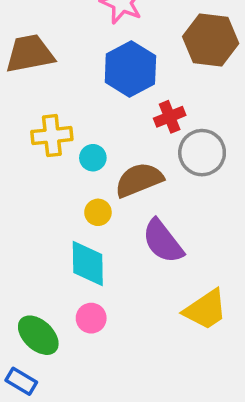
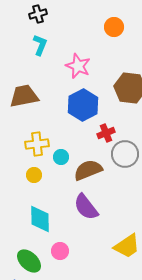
yellow circle: (98, 212) -> (34, 175), moved
purple semicircle: (163, 241) -> (86, 207), moved
cyan diamond: (88, 264) -> (40, 219), moved

